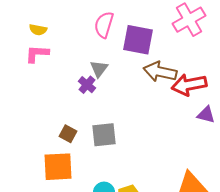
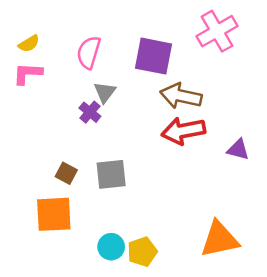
pink semicircle: (104, 25) -> (89, 52), moved
yellow semicircle: (38, 30) -> (29, 44), turned -42
red arrow: (189, 85) -> (183, 131), moved

